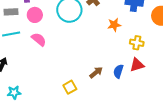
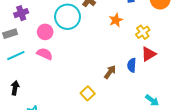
pink circle: (35, 15) -> (45, 32), moved
yellow cross: (137, 43) -> (143, 32), turned -32

